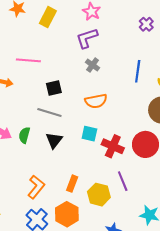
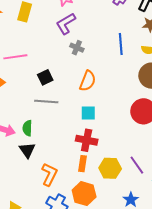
orange semicircle: (96, 101) -> (88, 81), turned -45
black triangle: (54, 140) -> (27, 150), moved
red cross: (113, 146) -> (87, 140), moved
purple line: (123, 181) -> (137, 165), moved

